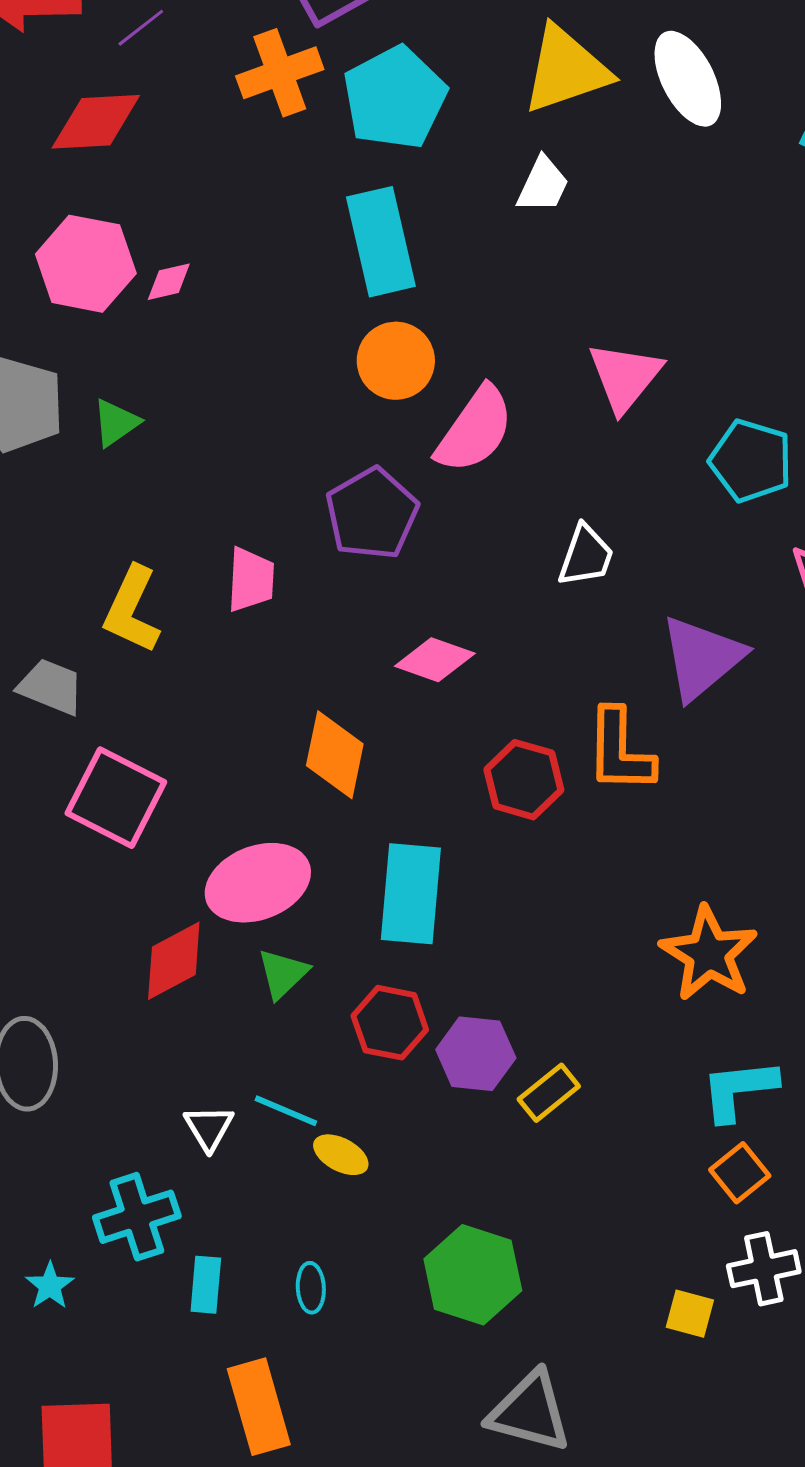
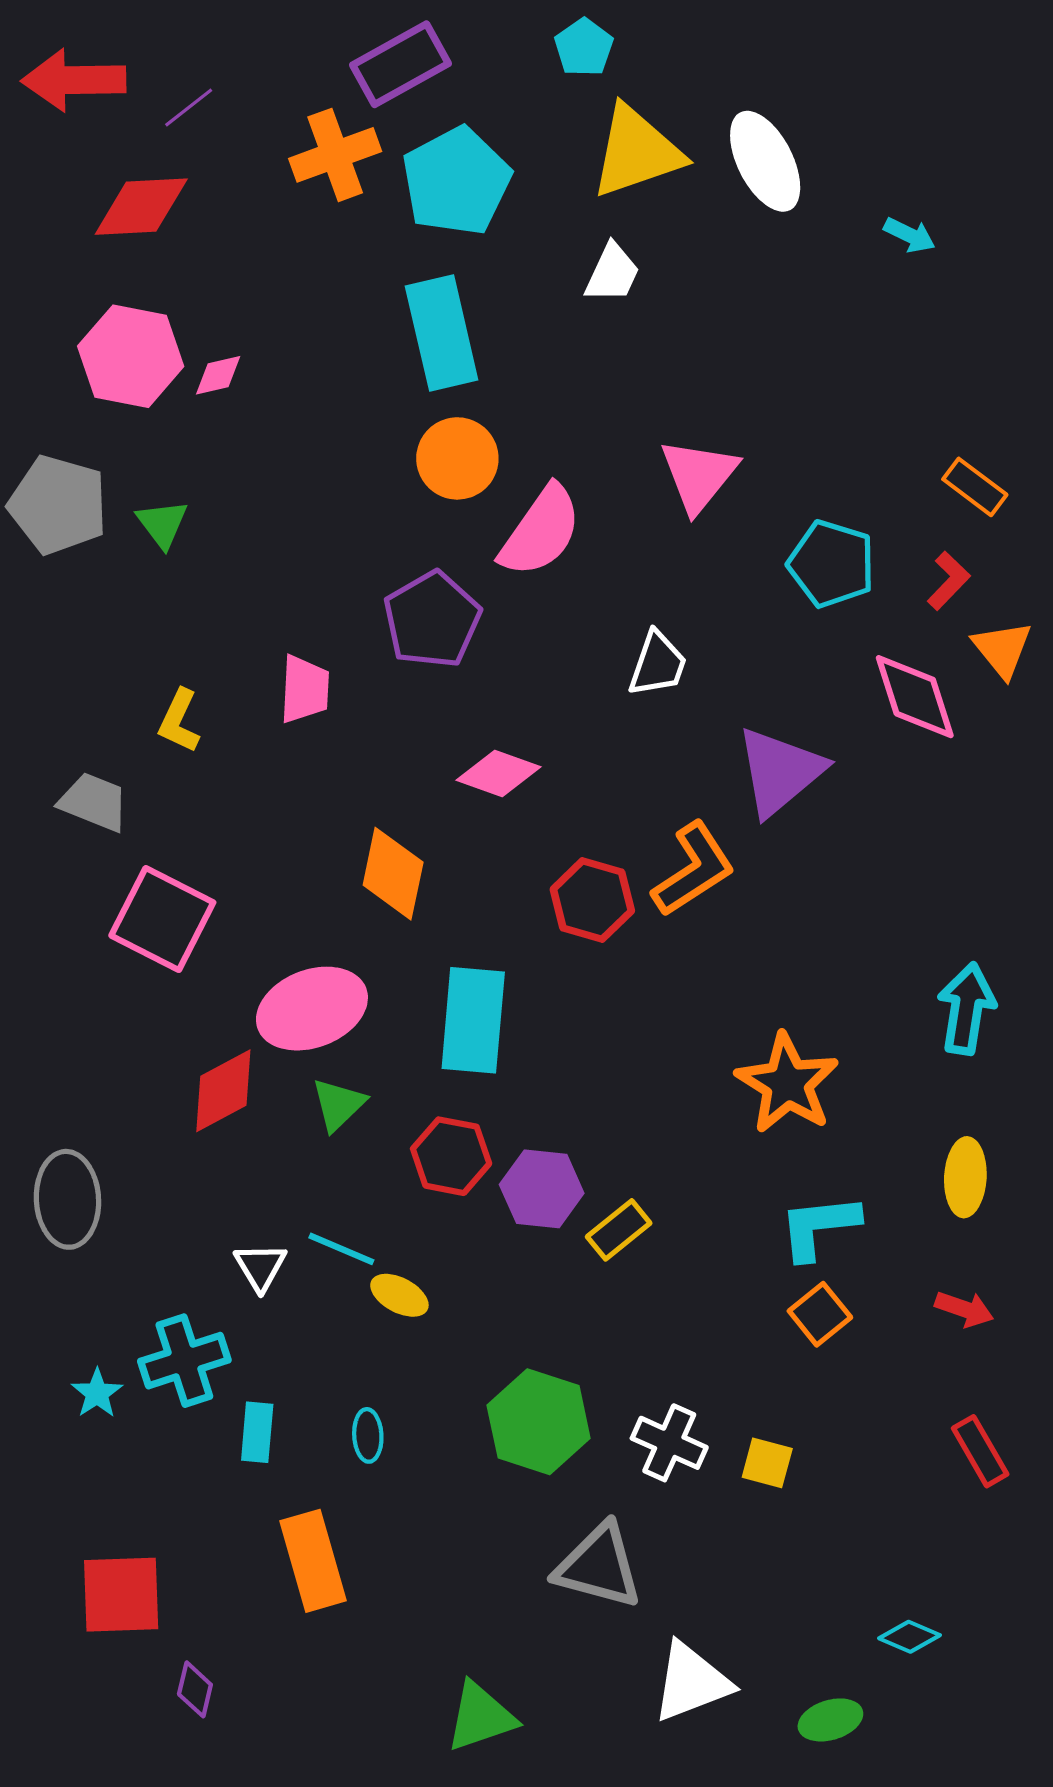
green triangle: (116, 423) -> (162, 524), turned -32
yellow L-shape: (132, 610) -> (179, 721), size x0.7
orange L-shape: (620, 751) -> (693, 869), turned -124
white cross: (764, 1269) -> (669, 1443), moved, turned 36
cyan star: (50, 1286) -> (97, 1393), moved

